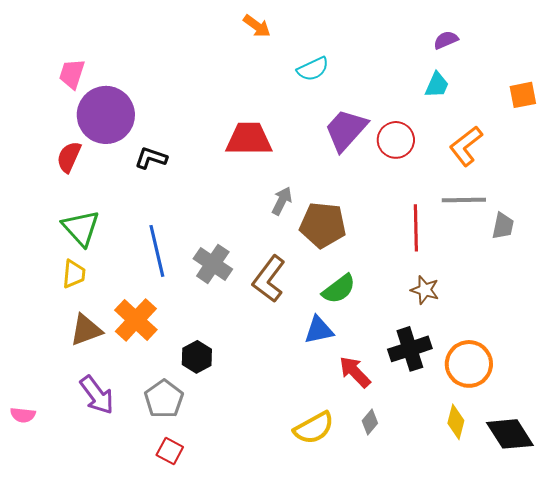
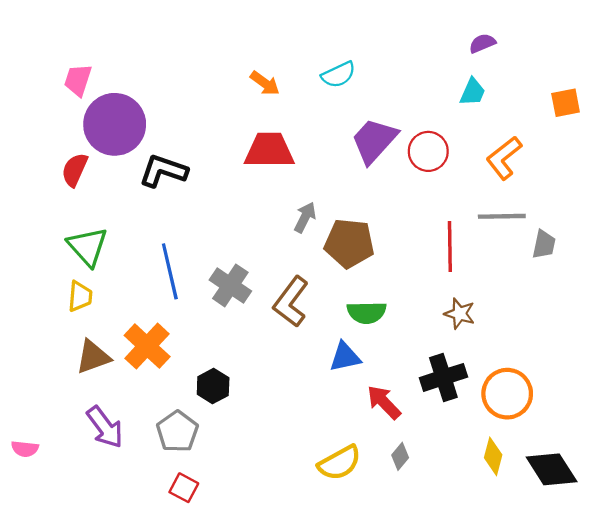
orange arrow: (257, 26) -> (265, 83), moved
black L-shape: (151, 158) -> (163, 171), size x1.4
green semicircle: (339, 289) -> (367, 313), turned 36

